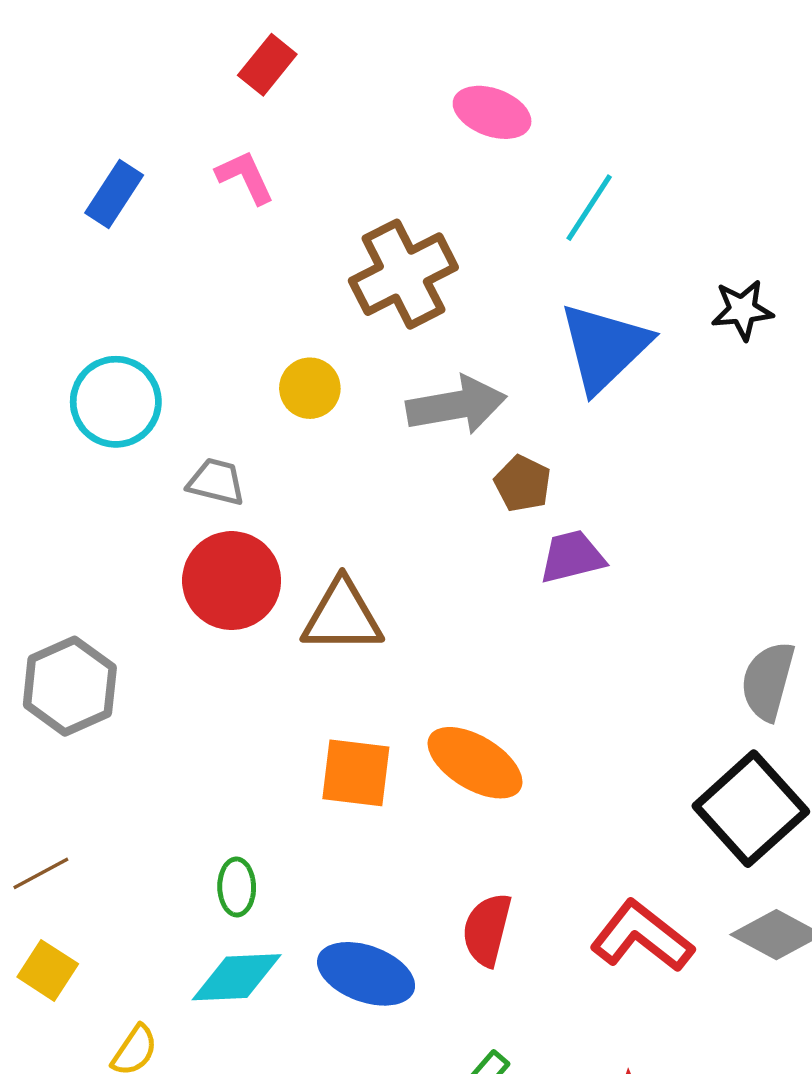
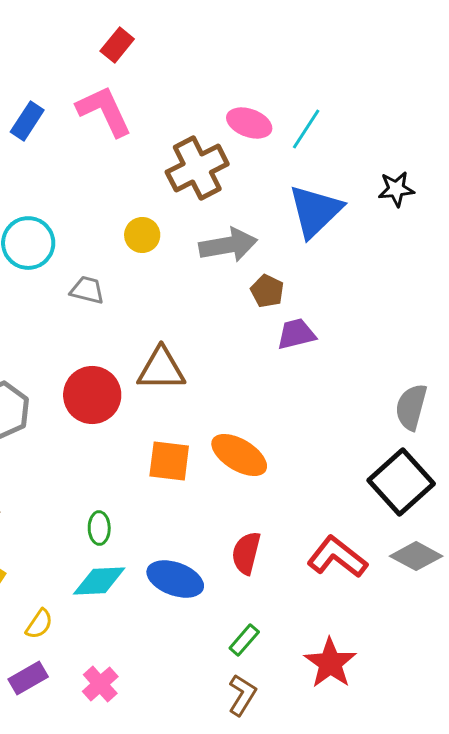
pink ellipse: (492, 112) -> (249, 123), moved
pink L-shape: (245, 177) -> (104, 111), size x1.6
red circle: (232, 581) -> (92, 395), moved

